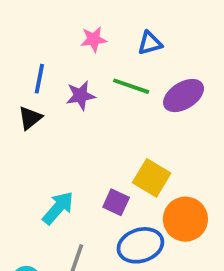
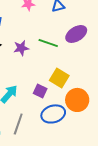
green line: (131, 86) -> (48, 43), moved
purple star: (81, 96) -> (21, 48), moved

